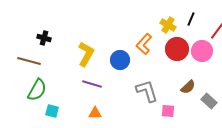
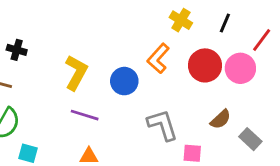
yellow cross: (168, 25) -> (181, 20), moved

